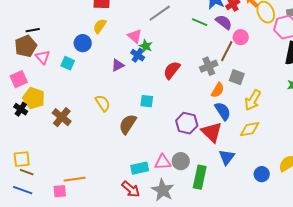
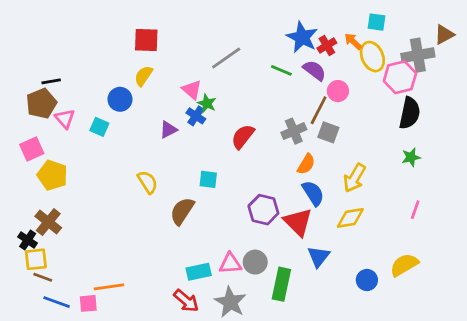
gray square: (237, 77) -> (328, 132), moved
black cross: (21, 109) -> (28, 240), moved
brown cross: (62, 117) -> (48, 222), moved
blue line: (23, 190) -> (57, 302), moved

